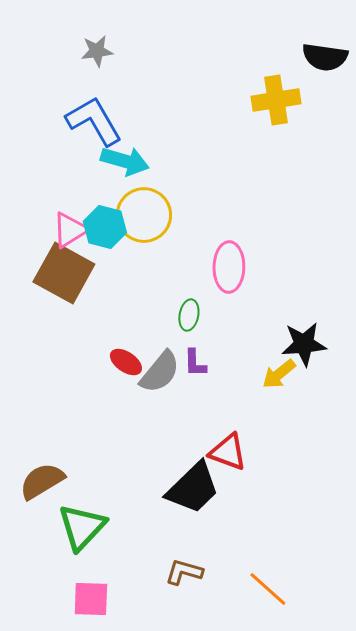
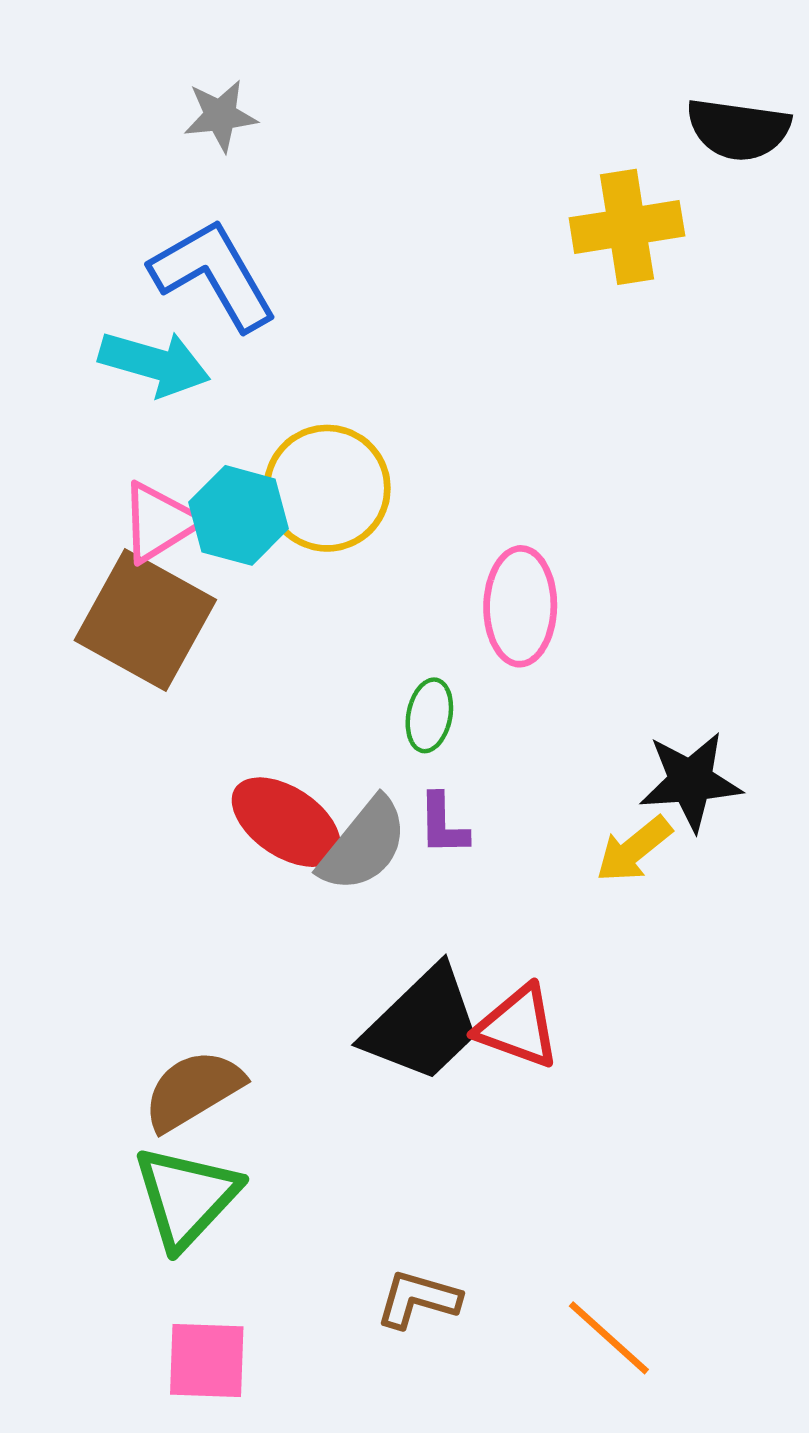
cyan arrow: (125, 161) -> (154, 363), moved
red ellipse: (126, 362) -> (286, 822), size x1.5
brown semicircle: (42, 481) -> (193, 1090), moved
black trapezoid: (193, 488) -> (423, 1024), moved

